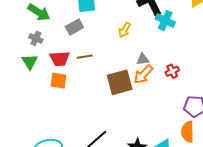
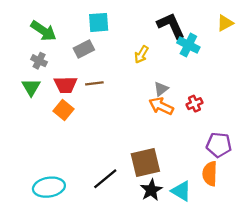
gray triangle: (143, 59) -> (161, 89), turned -32
orange arrow: (143, 74) -> (161, 106), turned 70
orange square: (58, 81) -> (63, 110), turned 30
brown square: (120, 82) -> (145, 162), moved

